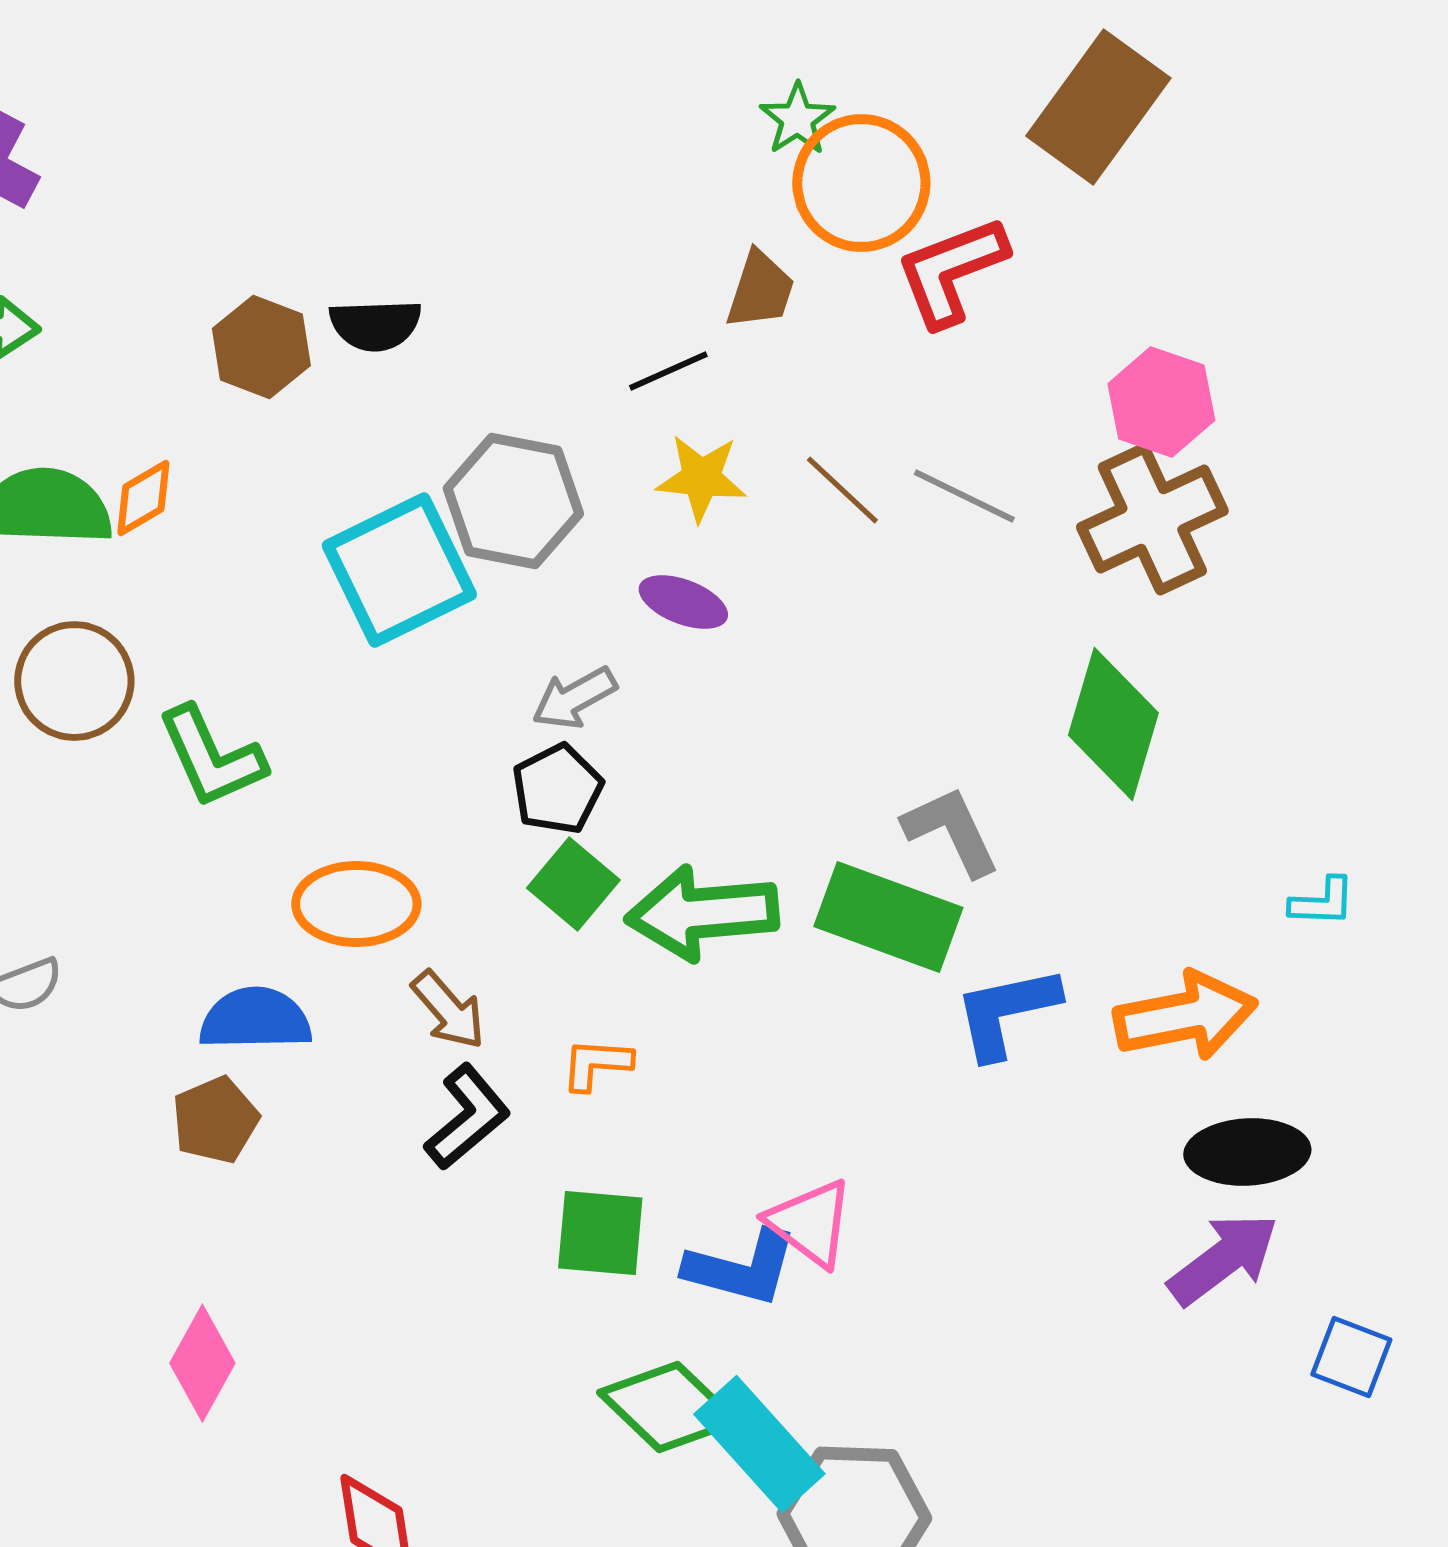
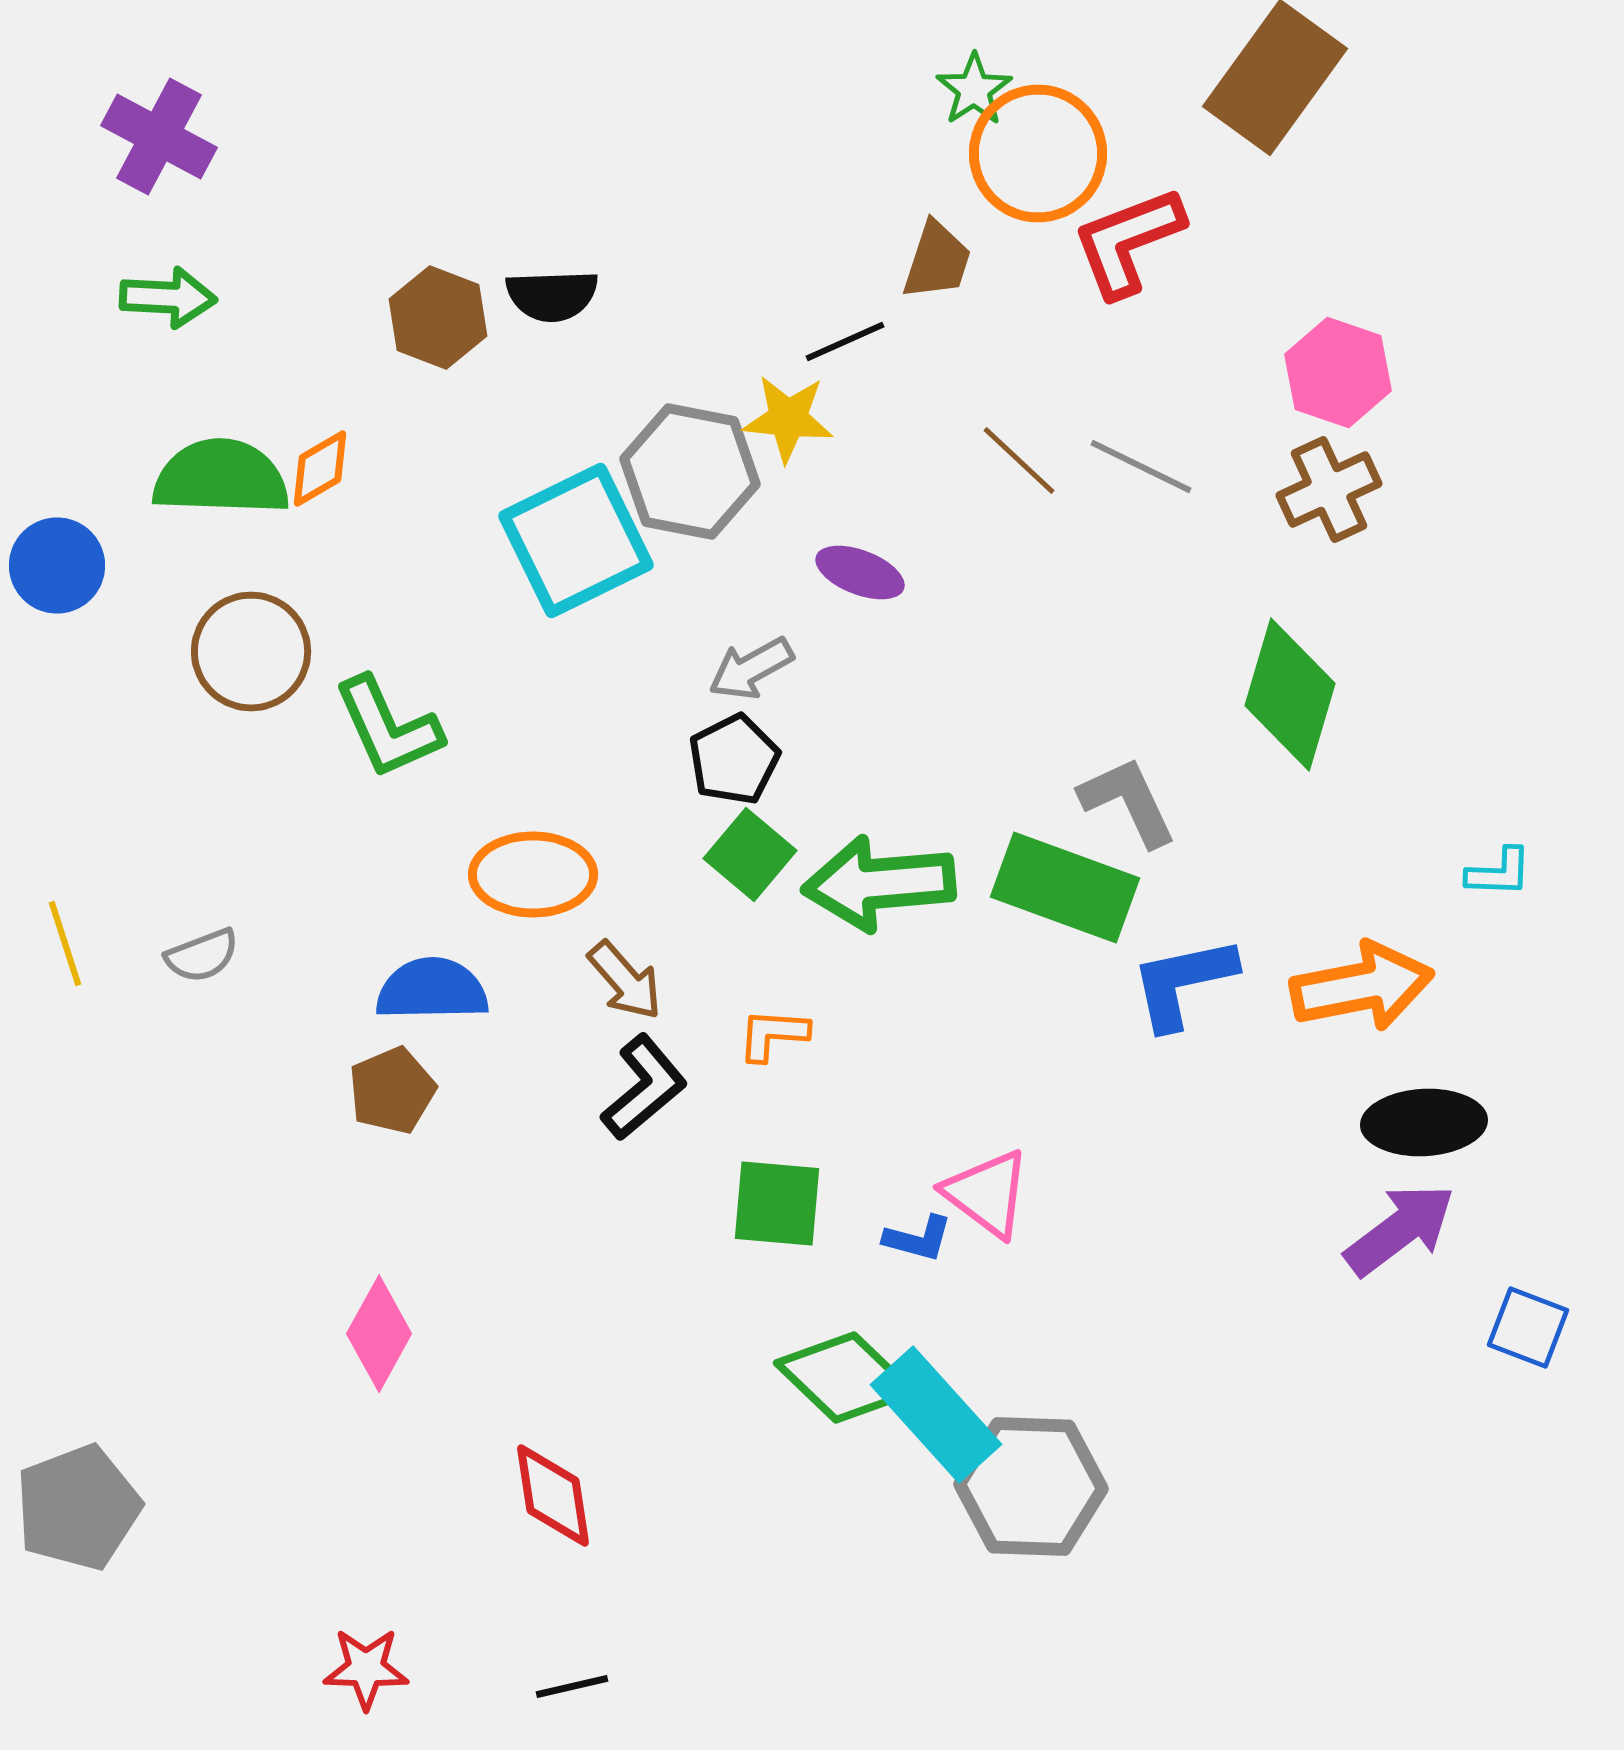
yellow star: (701, 478) -> (788, 418), moved
brown cross: (1152, 519) -> (1329, 490), size x0.7
blue L-shape: (741, 1268) -> (918, 1238), size x0.6

